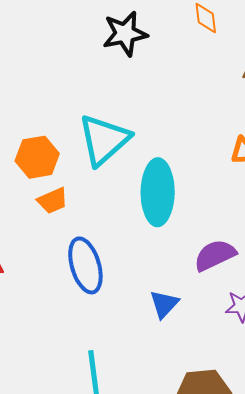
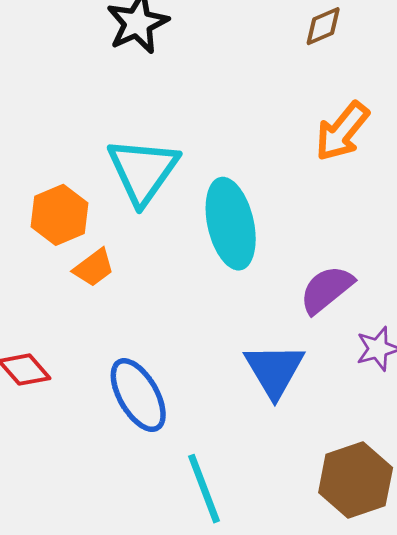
blue ellipse: (85, 265) -> (138, 395), moved
blue triangle: (164, 304) -> (274, 370), size x1.5

